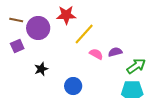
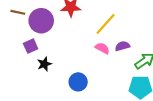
yellow line: (84, 34) -> (106, 24), moved
purple square: (17, 46) -> (31, 46), moved

